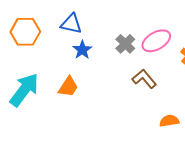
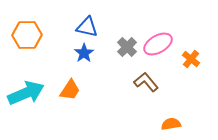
blue triangle: (71, 24) -> (87, 27), moved
cyan arrow: (24, 90) -> (26, 93), turned 30

